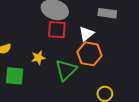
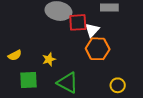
red square: (57, 30) -> (78, 22), moved
green triangle: (66, 70) -> (68, 83), moved, turned -40

